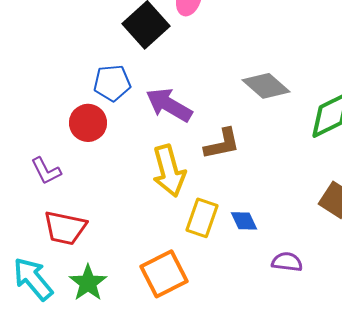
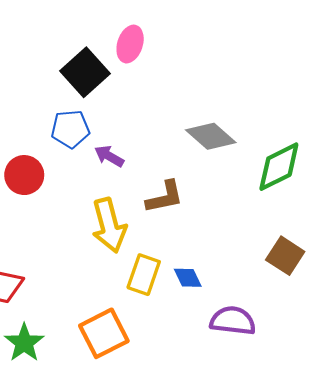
blue pentagon: (112, 83) -> (70, 129), moved
purple arrow: (169, 105) -> (109, 156), size x0.6
purple semicircle: (287, 262) -> (233, 321), size x1.4

